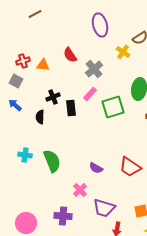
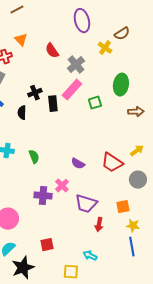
orange triangle: (43, 65) -> (21, 40), moved, turned 40
pink rectangle: (90, 94) -> (72, 90), size x1.5
green square: (113, 107) -> (95, 103), size x0.6
green semicircle: (52, 161) -> (34, 157), size x0.6
purple cross: (63, 216) -> (43, 196), moved

